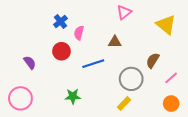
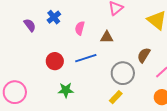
pink semicircle: (79, 33) -> (80, 28), moved
red circle: (61, 51) -> (55, 61), moved
purple semicircle: (30, 63) -> (30, 25), moved

